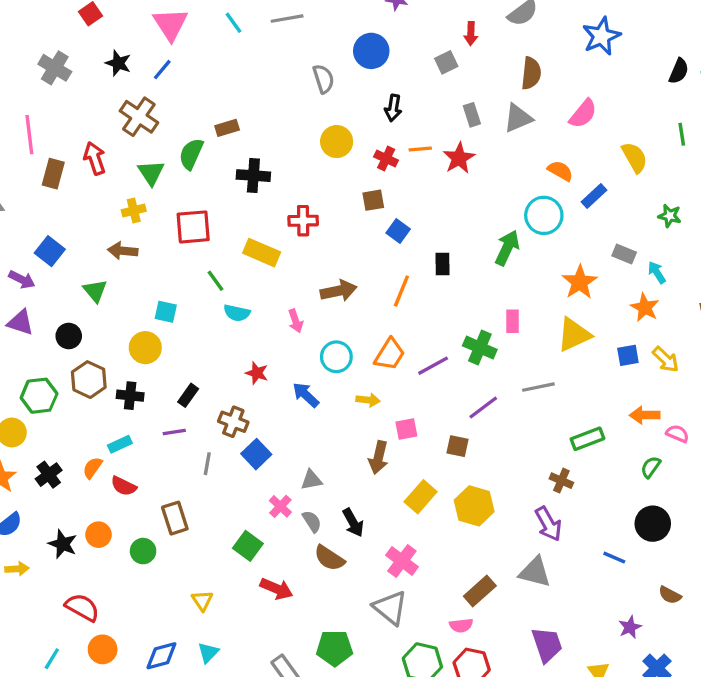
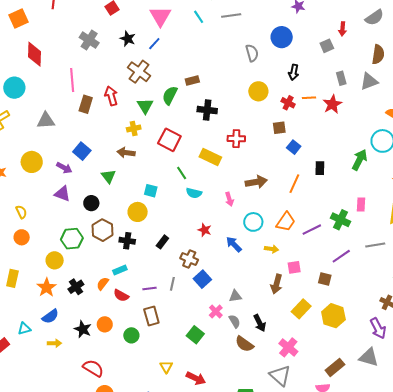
red square: (193, 227) -> (169, 140), turned 30
purple line: (174, 432) -> (149, 289), moved
red arrow: (276, 589) -> (196, 378), moved

